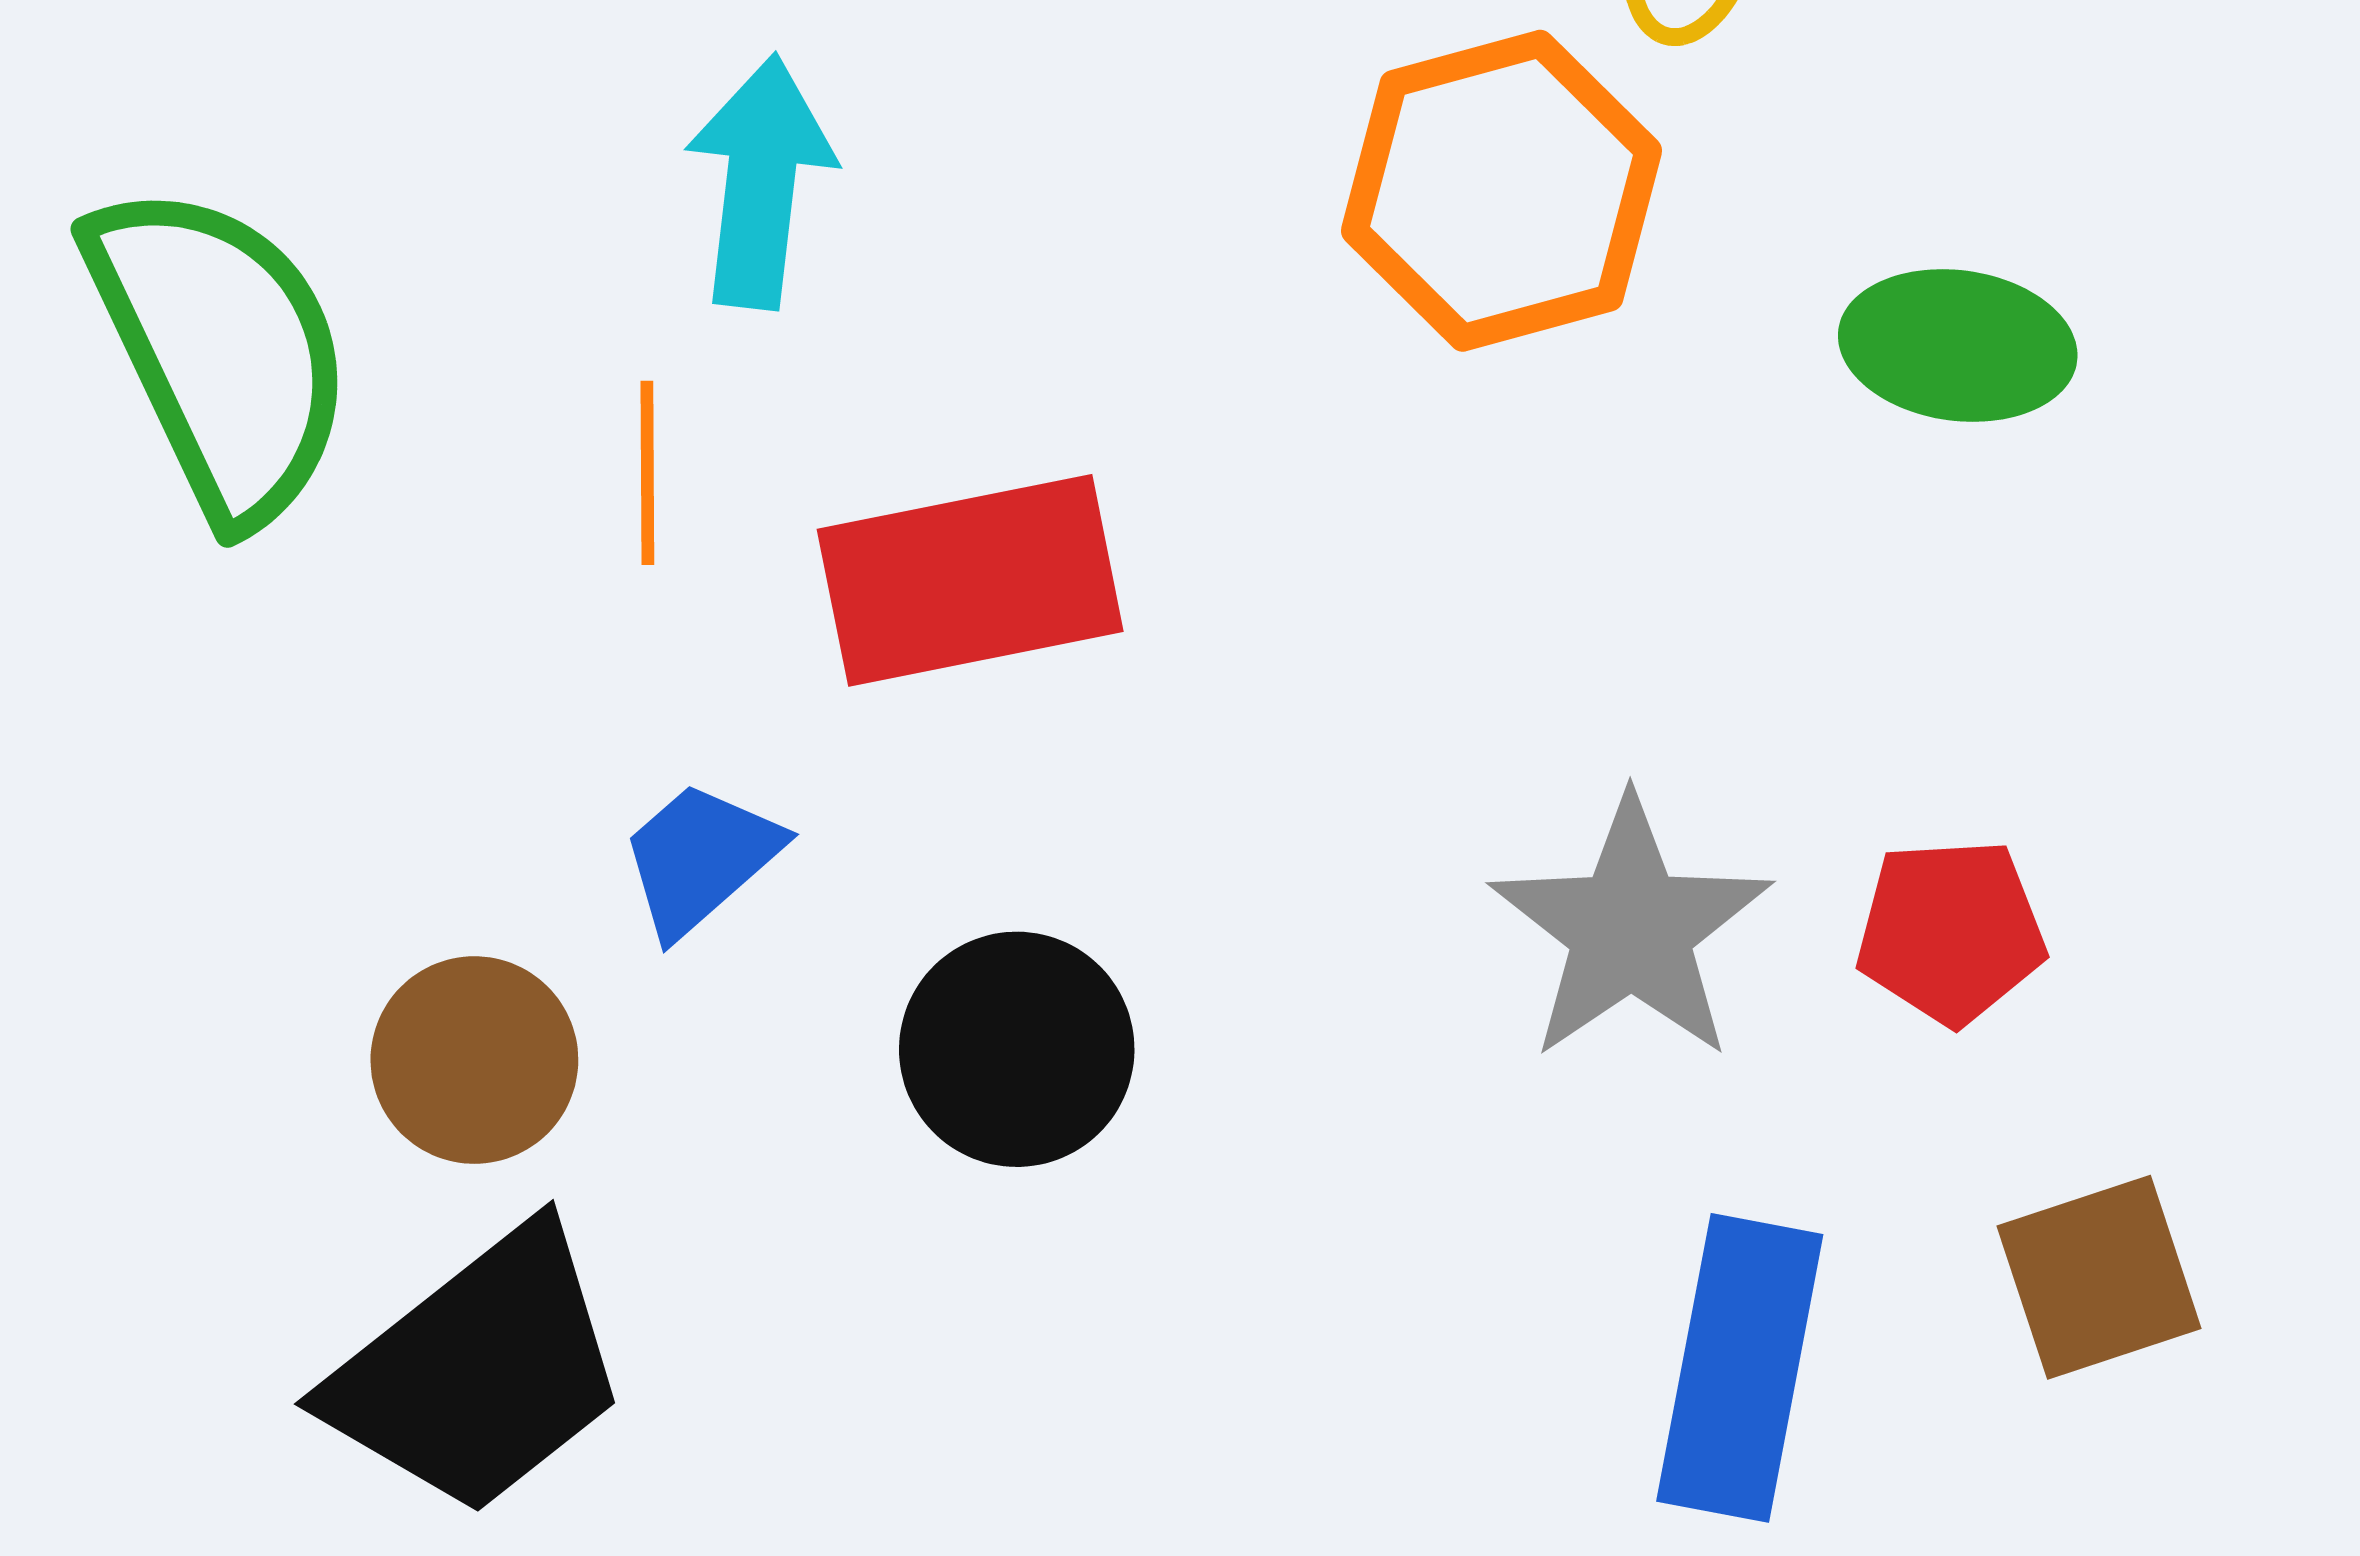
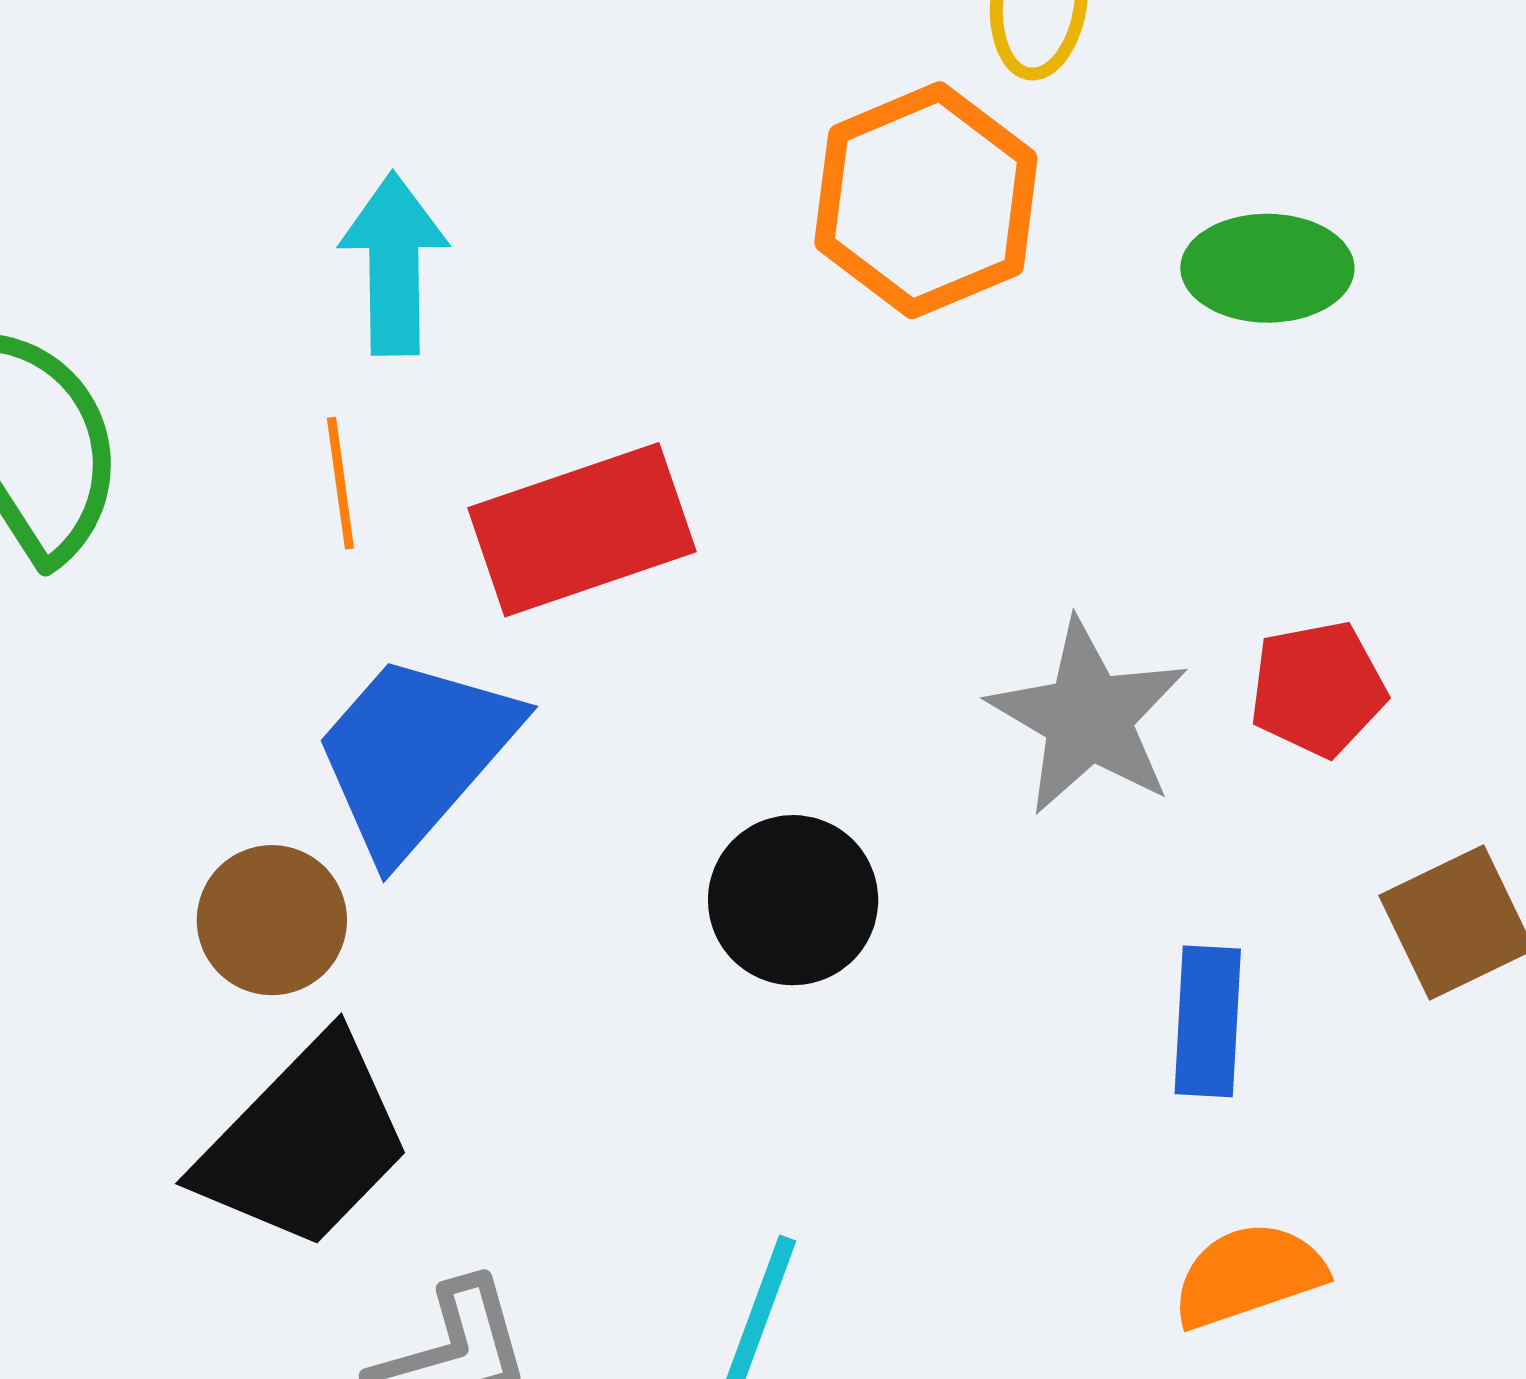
blue trapezoid: (700, 858) -> (415, 754), size x1.8
black circle: (1017, 1049) -> (793, 900), moved
blue rectangle: (1740, 1368) -> (1208, 1021), size x0.7

